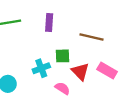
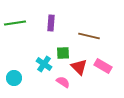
cyan cross: (41, 68) -> (44, 64), turned -35

